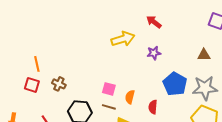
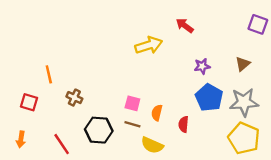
purple star: (154, 53) -> (202, 66), moved
brown triangle: (204, 55) -> (243, 64), turned -40
red square: (32, 85) -> (29, 102), moved

